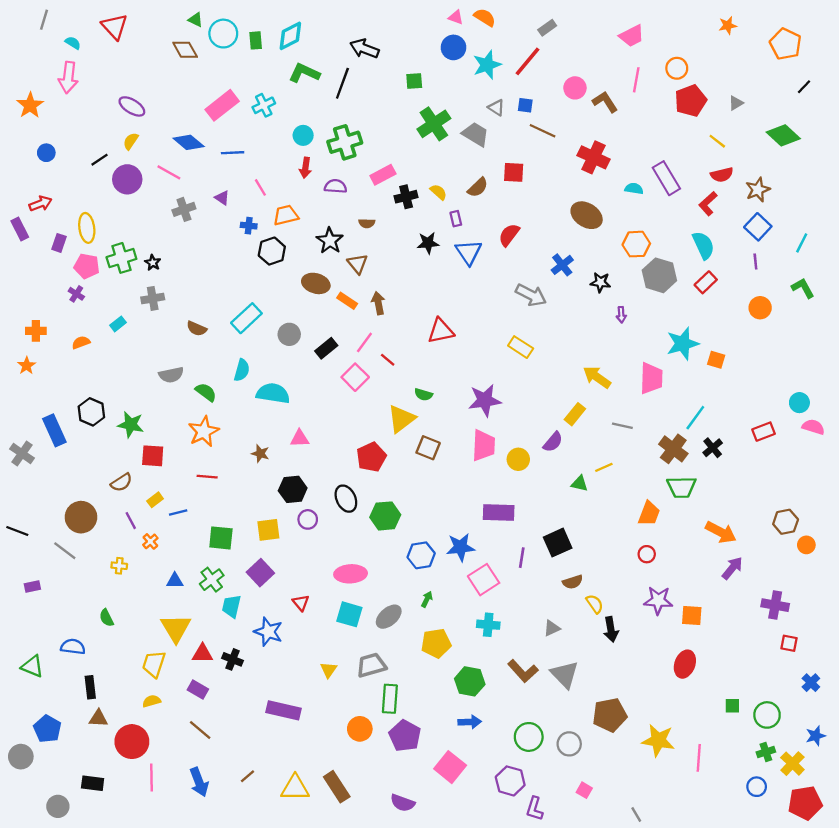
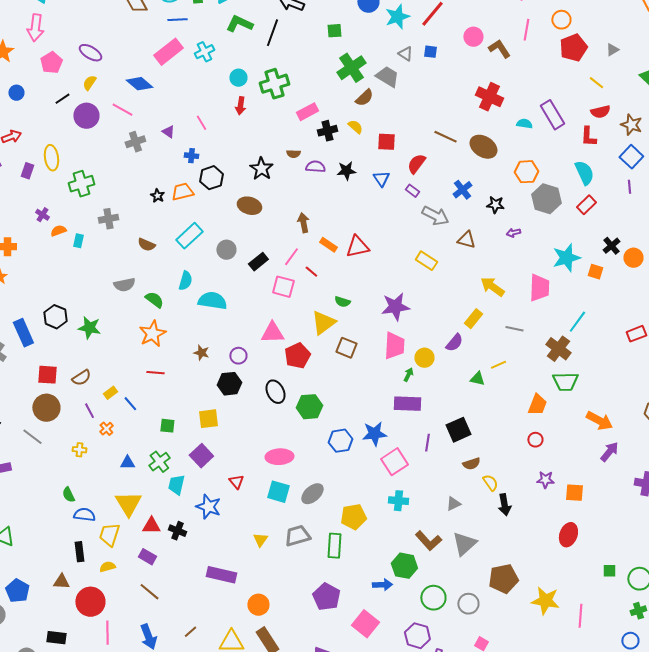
brown line: (543, 131) -> (445, 137), moved
blue line: (233, 153) -> (177, 20), moved
red square: (514, 172) -> (386, 142), moved
purple semicircle: (335, 186) -> (315, 167), moved
brown semicircle: (478, 187) -> (364, 98), moved
brown star: (758, 190) -> (631, 125), turned -30
red L-shape: (708, 204) -> (588, 137), turned -45
orange trapezoid: (286, 215) -> (182, 192), moved
purple rectangle: (456, 219) -> (412, 191), moved, turned -40
blue triangle: (469, 252) -> (381, 179), size x0.7
black star: (153, 263) -> (157, 196), moved
brown triangle: (357, 264) -> (466, 240), moved, turned -36
pink pentagon: (87, 266) -> (51, 63), moved, turned 30
orange rectangle: (347, 301) -> (328, 245), moved
orange circle: (760, 308) -> (633, 258), moved
purple arrow: (621, 315) -> (513, 233), turned 80
cyan rectangle: (118, 324) -> (78, 241), turned -40
orange semicircle: (81, 342) -> (58, 231), moved
pink square: (355, 377) -> (283, 287), turned -30
pink triangle: (300, 438) -> (272, 333), moved, size x1.4
black cross: (713, 448) -> (611, 246), moved
red square: (153, 456) -> (47, 375), moved
blue line: (178, 513) -> (130, 404), turned 63
purple circle: (308, 519) -> (238, 356), moved
green square: (221, 538) -> (167, 426), size x0.7
green arrow: (427, 599) -> (408, 375), moved
purple star: (658, 600) -> (545, 480), size x0.7
blue semicircle: (73, 647) -> (84, 515), moved
gray triangle: (565, 674) -> (464, 544), turned 32
green hexagon: (470, 681) -> (404, 566), moved
black rectangle: (90, 687) -> (79, 552), moved
green rectangle: (390, 699) -> (334, 546), moved
orange circle: (360, 729) -> (258, 605), moved

